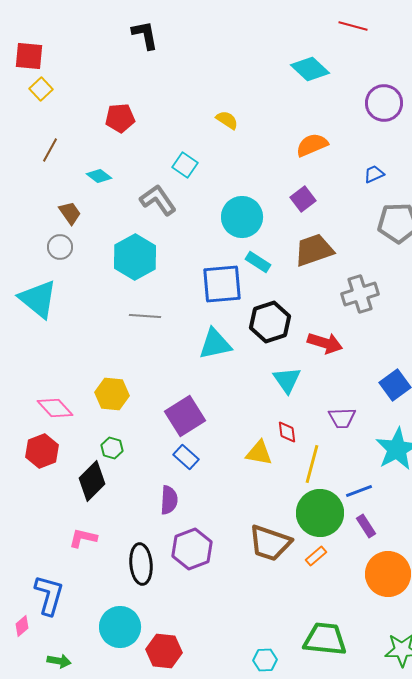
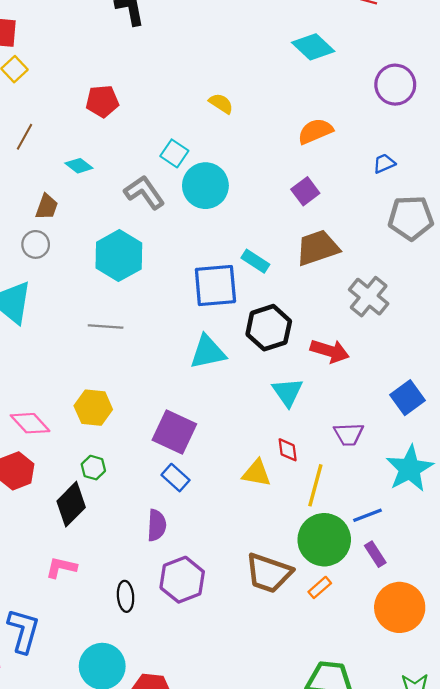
brown trapezoid: (70, 213) -> (47, 207), turned 55
cyan circle: (242, 217) -> (205, 186), moved
gray cross: (360, 294) -> (369, 297), turned -33
gray line: (145, 316) -> (106, 327), moved
purple square: (185, 416) -> (174, 432), turned -33
black ellipse: (141, 564) -> (126, 596), size x0.7

